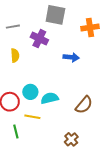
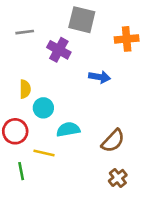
yellow semicircle: (15, 55) -> (25, 89), moved
cyan circle: (30, 92) -> (43, 108), moved
brown cross: (71, 139) -> (118, 178), moved

